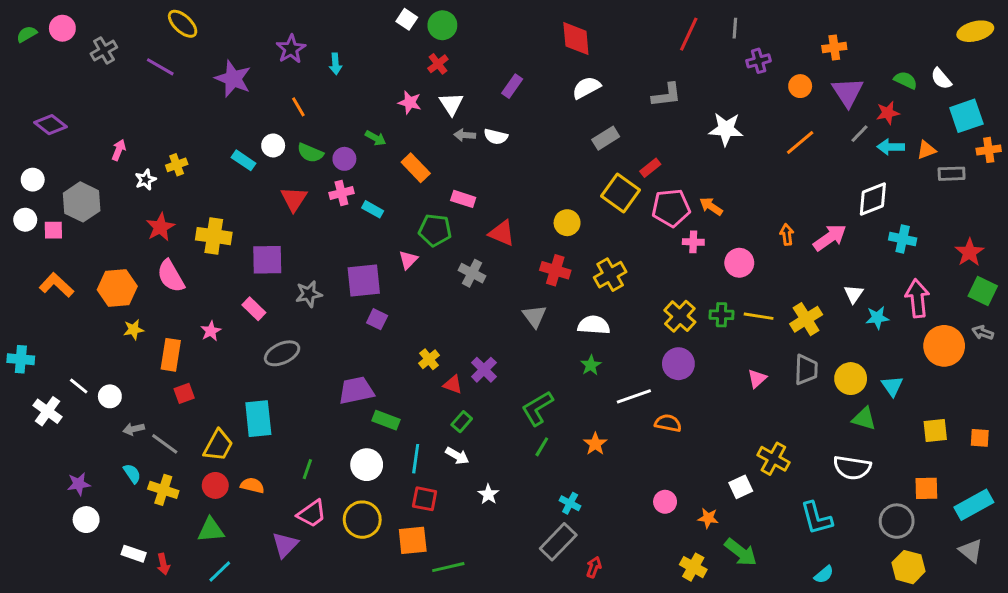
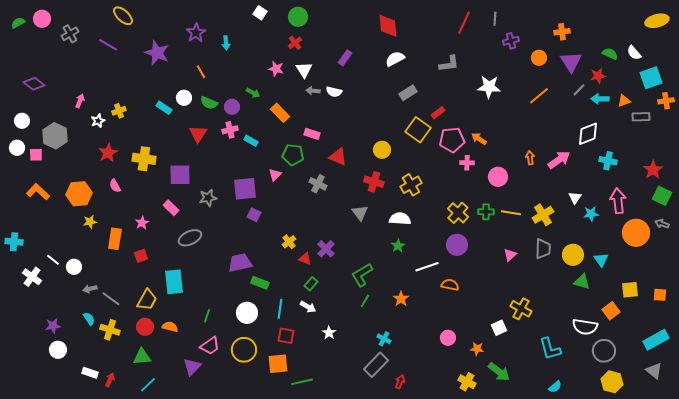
white square: (407, 19) -> (260, 13), moved
pink semicircle: (171, 276) -> (115, 186), size x0.6
red square: (184, 393) -> (141, 256), moved
white semicircle: (852, 468) -> (585, 327), moved
orange square: (926, 488) -> (611, 311), moved, turned -36
red arrow: (163, 564) -> (110, 380), turned -144

